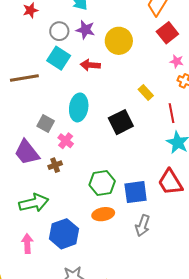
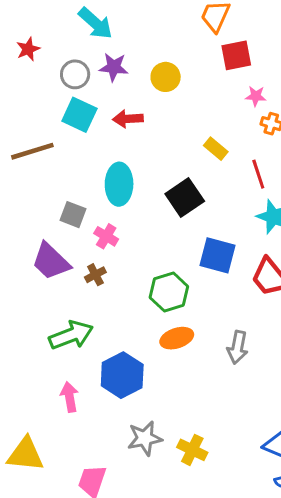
red square: (167, 33) -> (236, 55), turned 35
yellow circle: (119, 41) -> (166, 77), size x0.7
blue square: (136, 192) -> (217, 255), moved, turned 30

